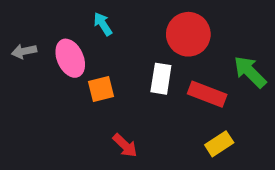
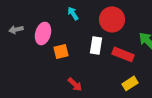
cyan arrow: (103, 24) -> (73, 13), moved
pink ellipse: (70, 58) -> (43, 33), turned 40

